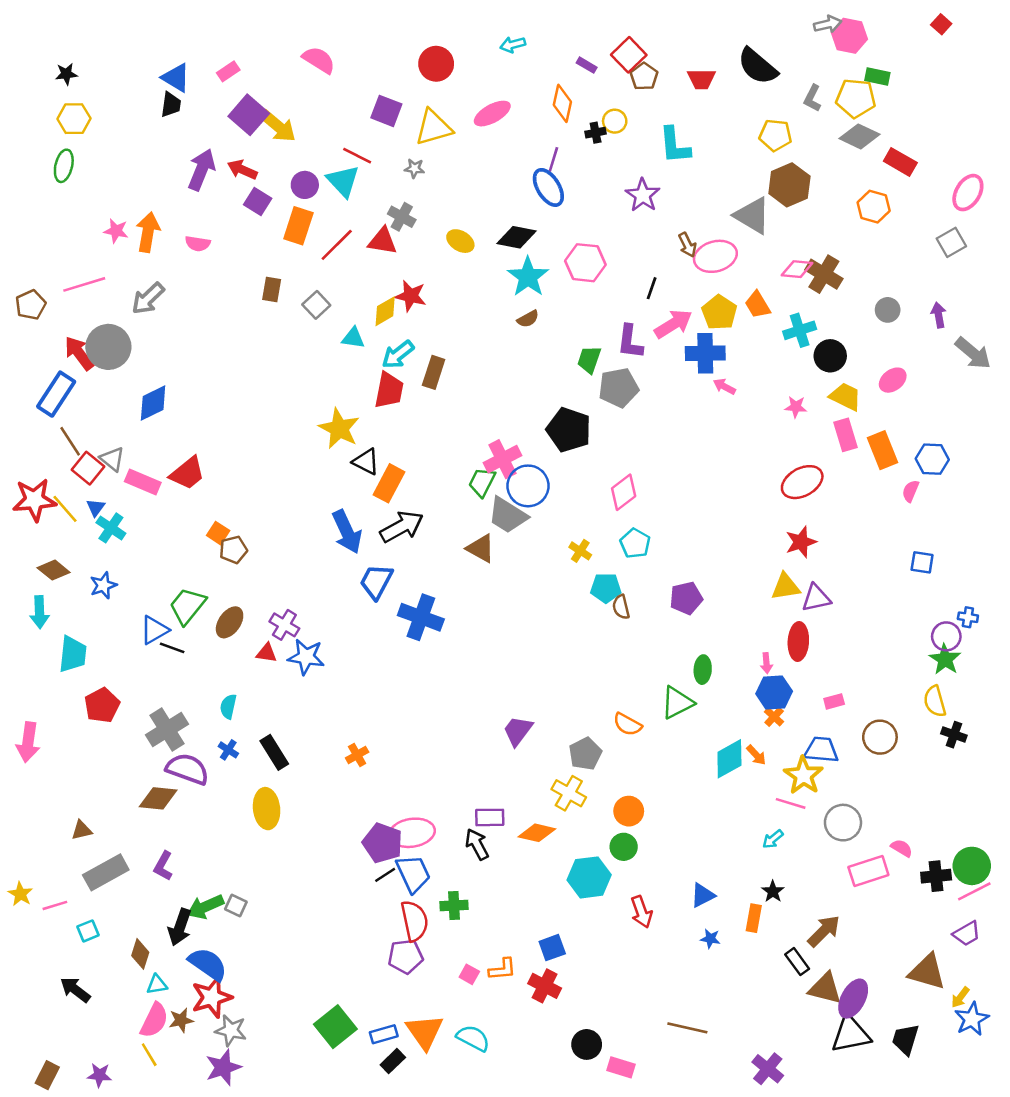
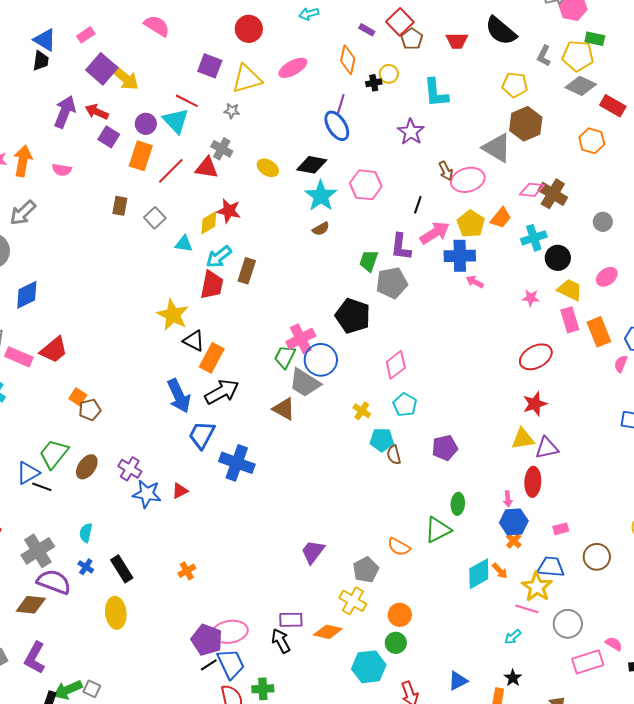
orange trapezoid: (758, 305) -> (501, 218), turned -110
red triangle: (267, 653) -> (180, 491), moved, turned -36
purple L-shape: (163, 866) -> (35, 658), size x1.4

